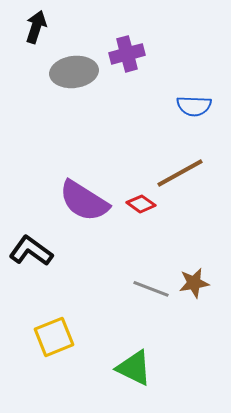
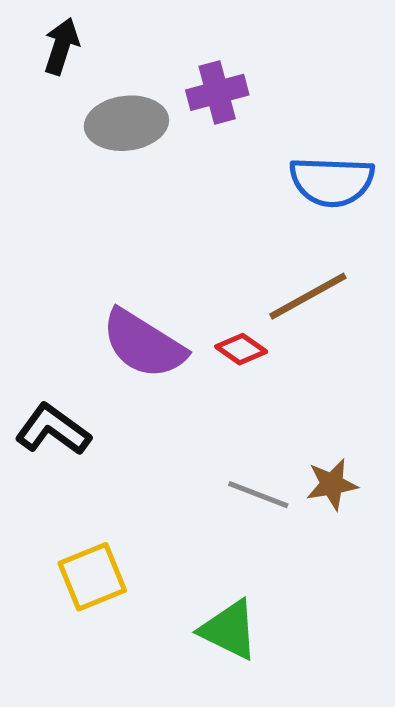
blue semicircle: (194, 106) -> (332, 181), size x1.4

